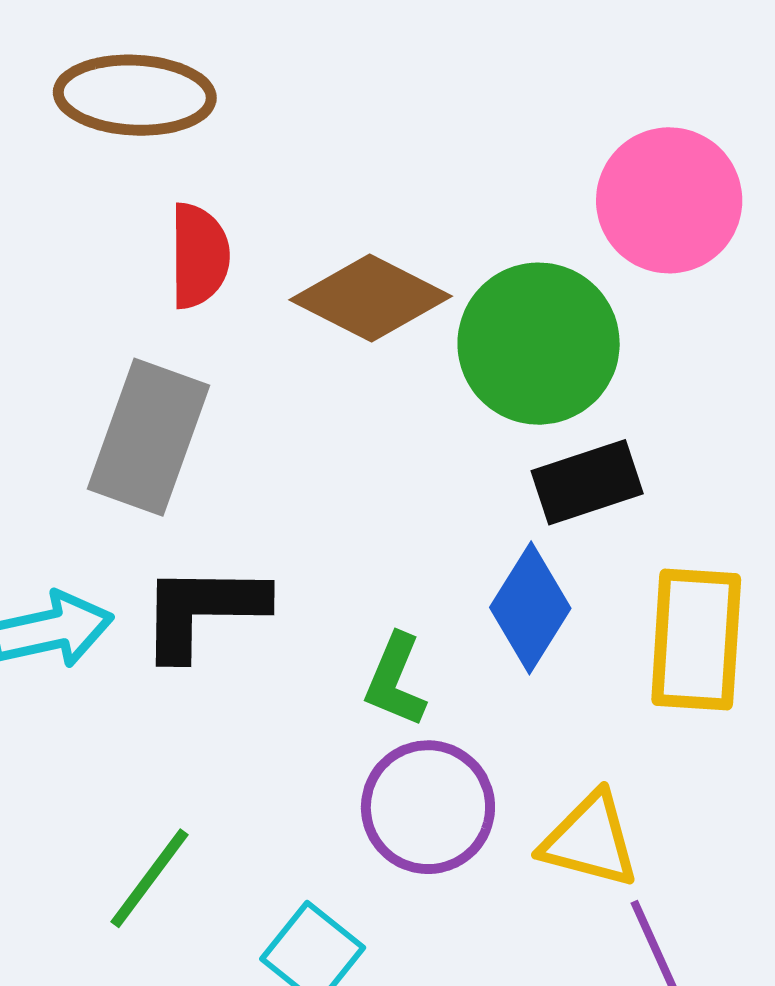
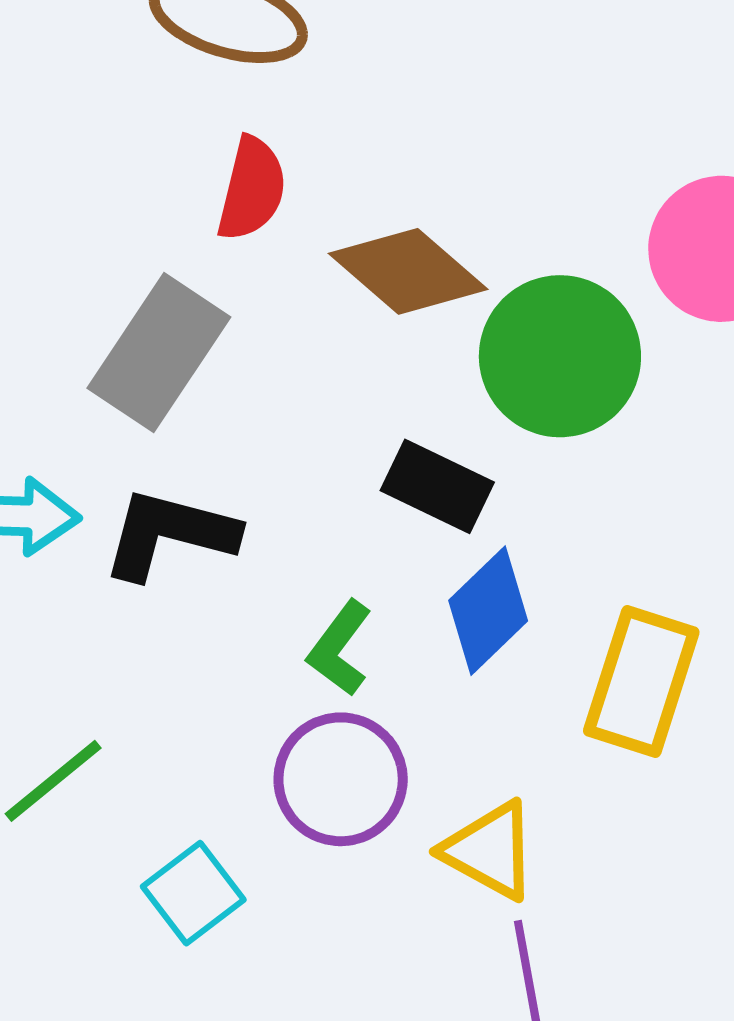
black rectangle: (587, 482) -> (437, 486), moved, turned 30

